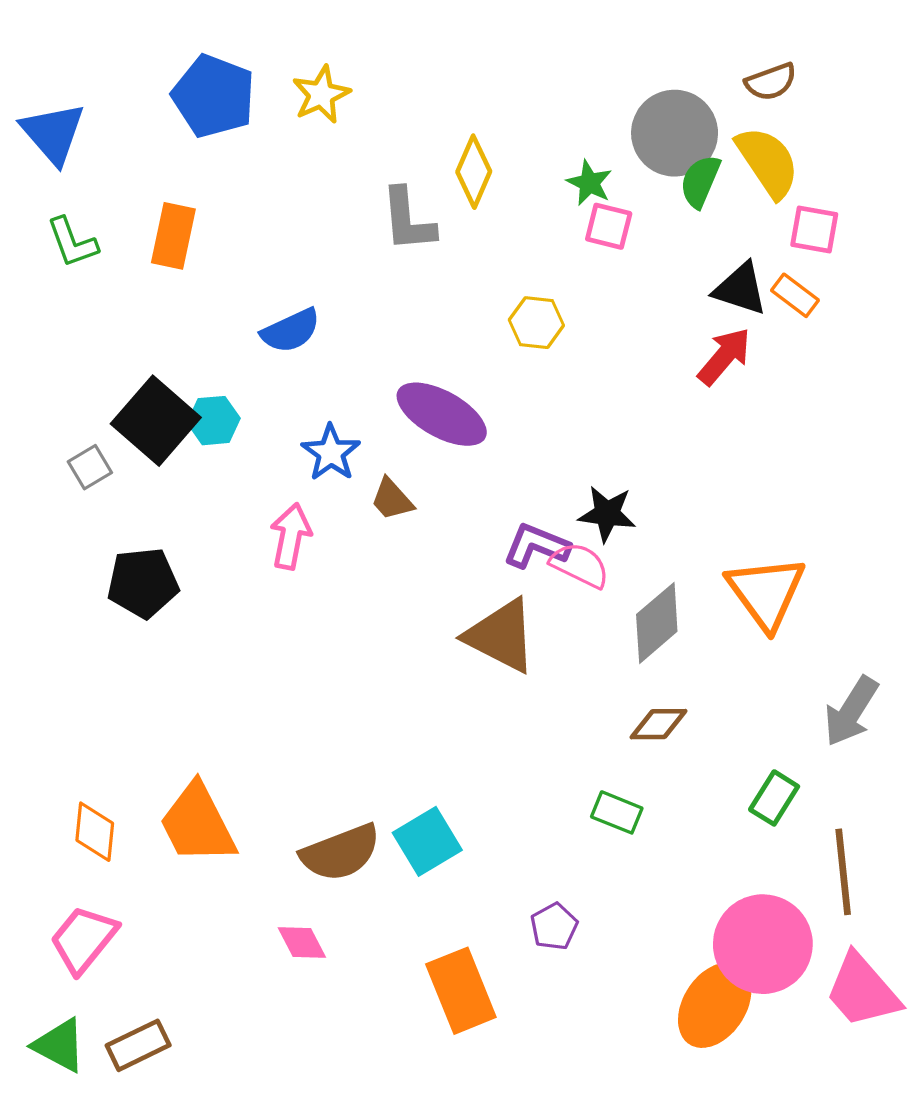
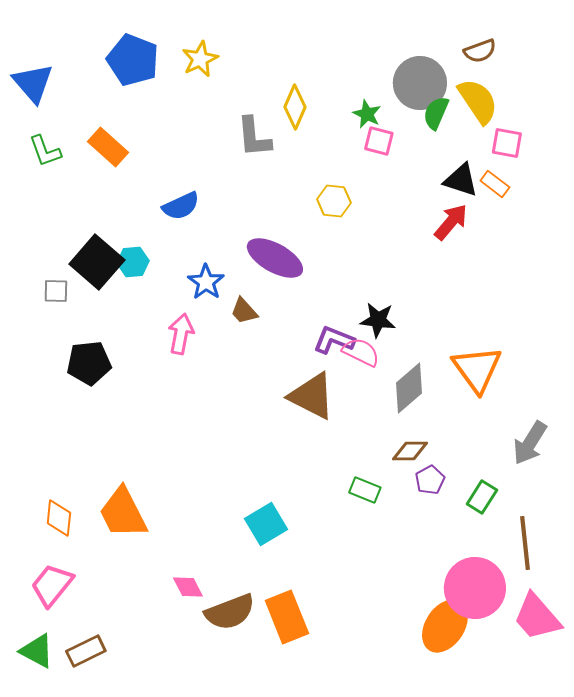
orange rectangle: (173, 236) -> (108, 147), turned -60
gray square: (90, 467) -> (56, 291), turned 32
green rectangle: (617, 812) -> (365, 490), moved
brown semicircle: (340, 853) -> (230, 612), moved
purple pentagon: (554, 926) -> (430, 480), moved

